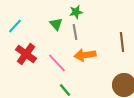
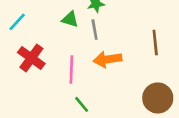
green triangle: (56, 24) -> (70, 19), turned -32
pink line: (57, 63) -> (71, 70), turned 45

